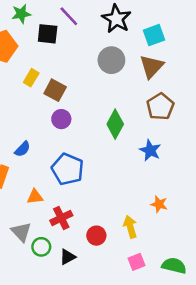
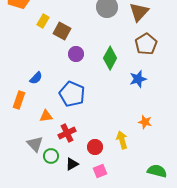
purple circle: (61, 119) -> (76, 54), moved
blue star: (150, 150) -> (138, 79), turned 30
pink square: (136, 262) -> (100, 171), moved

